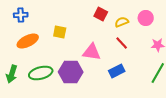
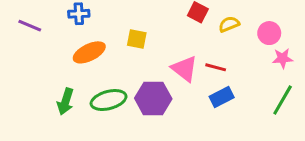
pink circle: (146, 18) -> (269, 33), moved
red line: (122, 43) -> (216, 67), moved, turned -32
pink triangle: (92, 52) -> (184, 69), turned 30

